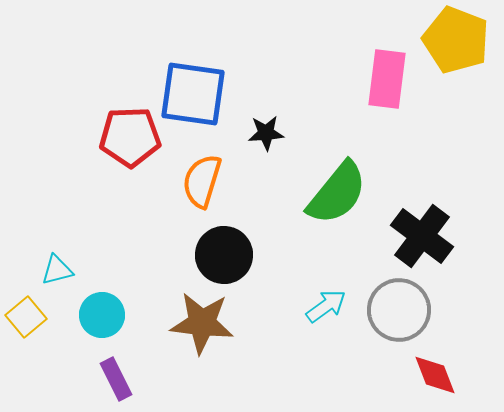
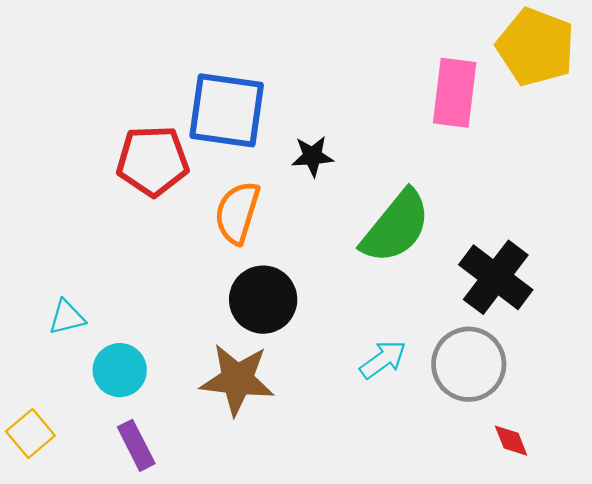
yellow square: (26, 317) -> (30, 434), moved
red diamond: (435, 375) -> (511, 441), size x0.7

